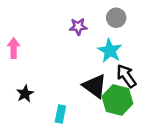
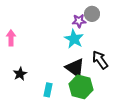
purple star: (78, 27) -> (79, 21), moved
cyan star: (110, 51) -> (74, 39), moved
green hexagon: (117, 100) -> (81, 87), moved

